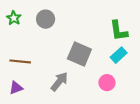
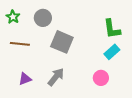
gray square: (79, 54) -> (62, 42), moved
brown line: (20, 61) -> (20, 44), moved
purple triangle: (16, 88) -> (25, 79), moved

